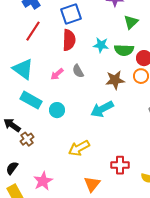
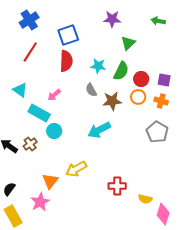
green semicircle: (124, 50) -> (121, 71), turned -66
cyan triangle: (23, 69) -> (20, 90), size x0.7
gray semicircle: (78, 71) -> (91, 90), moved
cyan rectangle: (31, 100) -> (39, 113), moved
brown cross: (27, 139) -> (30, 144), moved
orange triangle: (92, 184) -> (50, 181), moved

